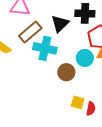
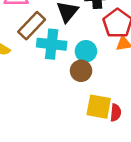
cyan circle: (85, 58) -> (86, 51), moved
yellow square: (78, 102) -> (99, 107), size x1.5

